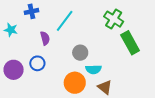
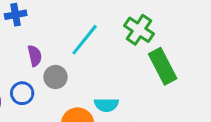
cyan line: (65, 21) -> (85, 40), moved
gray circle: (80, 53) -> (56, 77), moved

